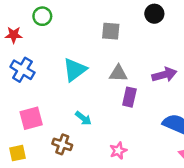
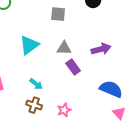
purple rectangle: (129, 97) -> (73, 67), turned -49
brown cross: (62, 144) -> (34, 105), moved

